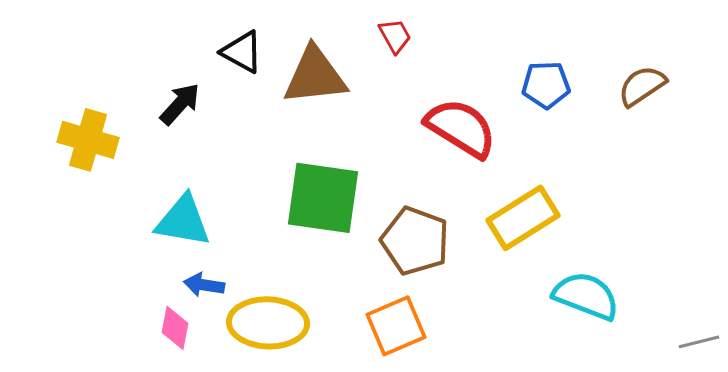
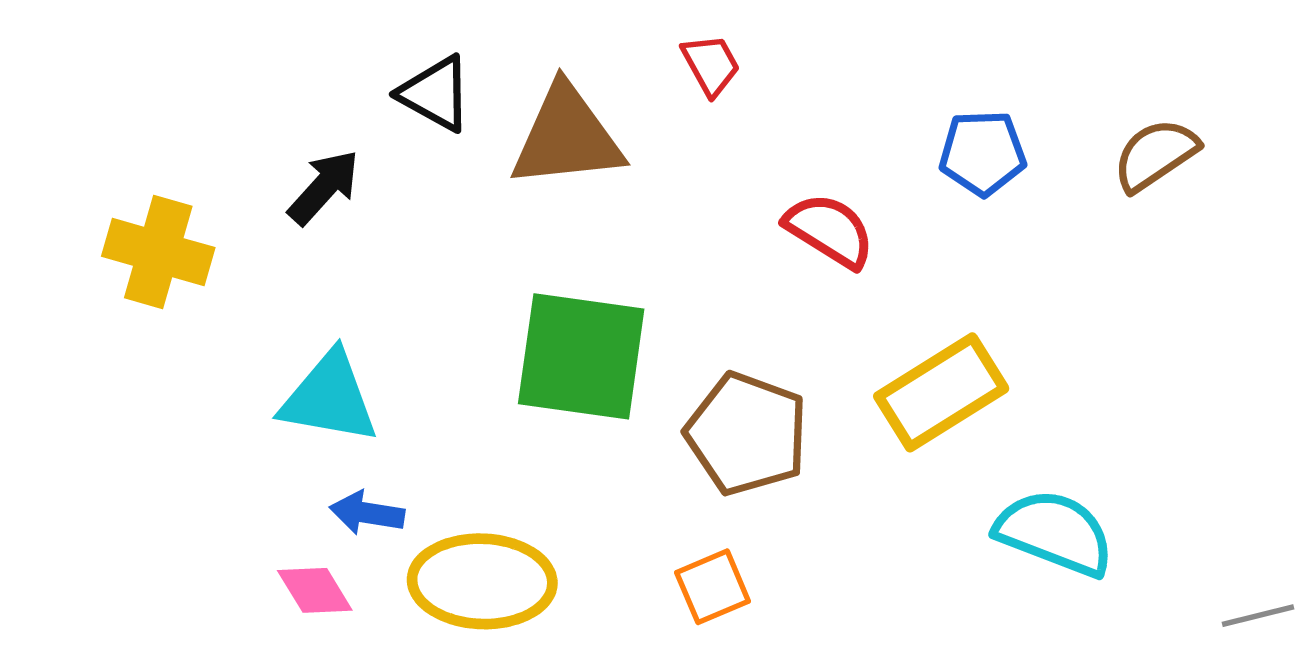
red semicircle: (461, 128) -> (830, 230), size x0.7
orange square: (396, 326) -> (713, 587), size x0.7
pink diamond: (175, 328) -> (315, 590), turned -42

